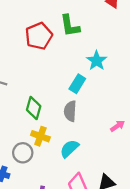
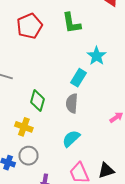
red pentagon: (39, 36) -> (30, 26), moved
yellow cross: (40, 136) -> (24, 127), moved
gray circle: (23, 153) -> (28, 156), moved

